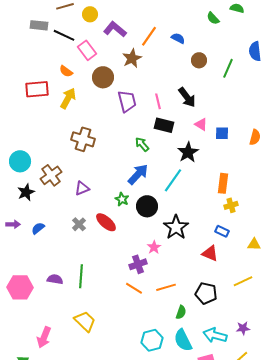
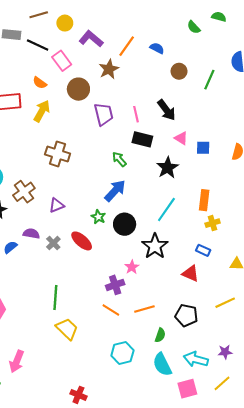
cyan line: (173, 180) -> (166, 209), moved
purple semicircle: (55, 279) -> (31, 234), moved
yellow trapezoid: (85, 321) -> (67, 329), moved
cyan hexagon: (152, 340) -> (122, 353), moved

